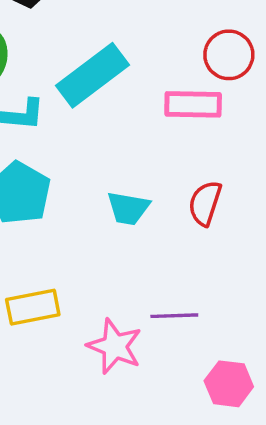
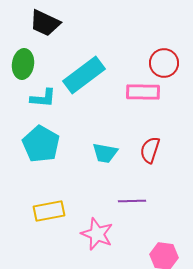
purple line: (174, 316) -> (132, 201), moved

